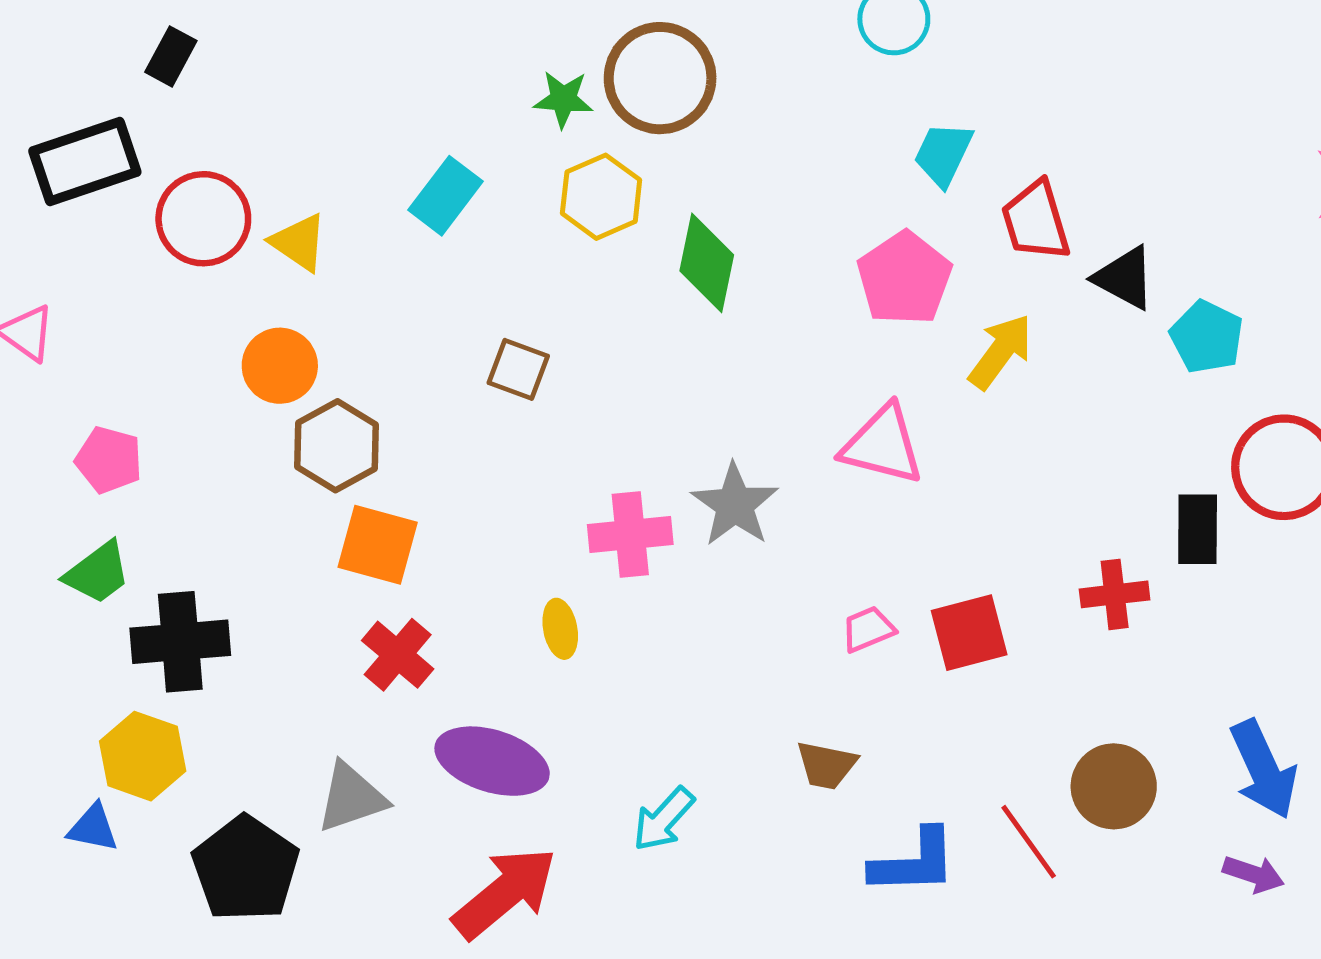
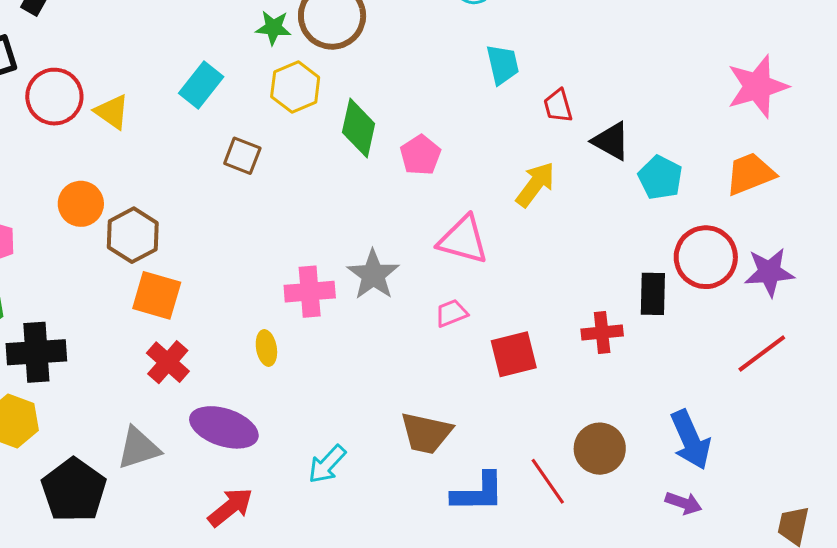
cyan trapezoid: (943, 154) -> (503, 64), turned 141
red trapezoid: (1036, 221) -> (558, 106), size x0.7
pink pentagon: (904, 278) -> (420, 155), moved, size x0.7
orange circle: (280, 366) -> (81, 204), moved
brown square: (518, 369) -> (242, 156), moved
pink trapezoid: (868, 629) -> (451, 313), moved
brown trapezoid: (826, 765) -> (426, 433), size x1.4
red arrow: (505, 893) -> (230, 507), size x0.7

